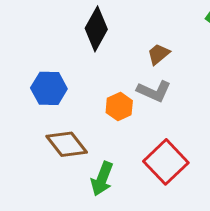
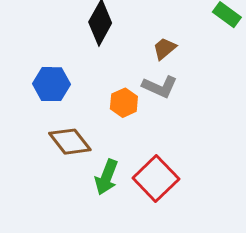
red square: (166, 162) -> (156, 178), moved

